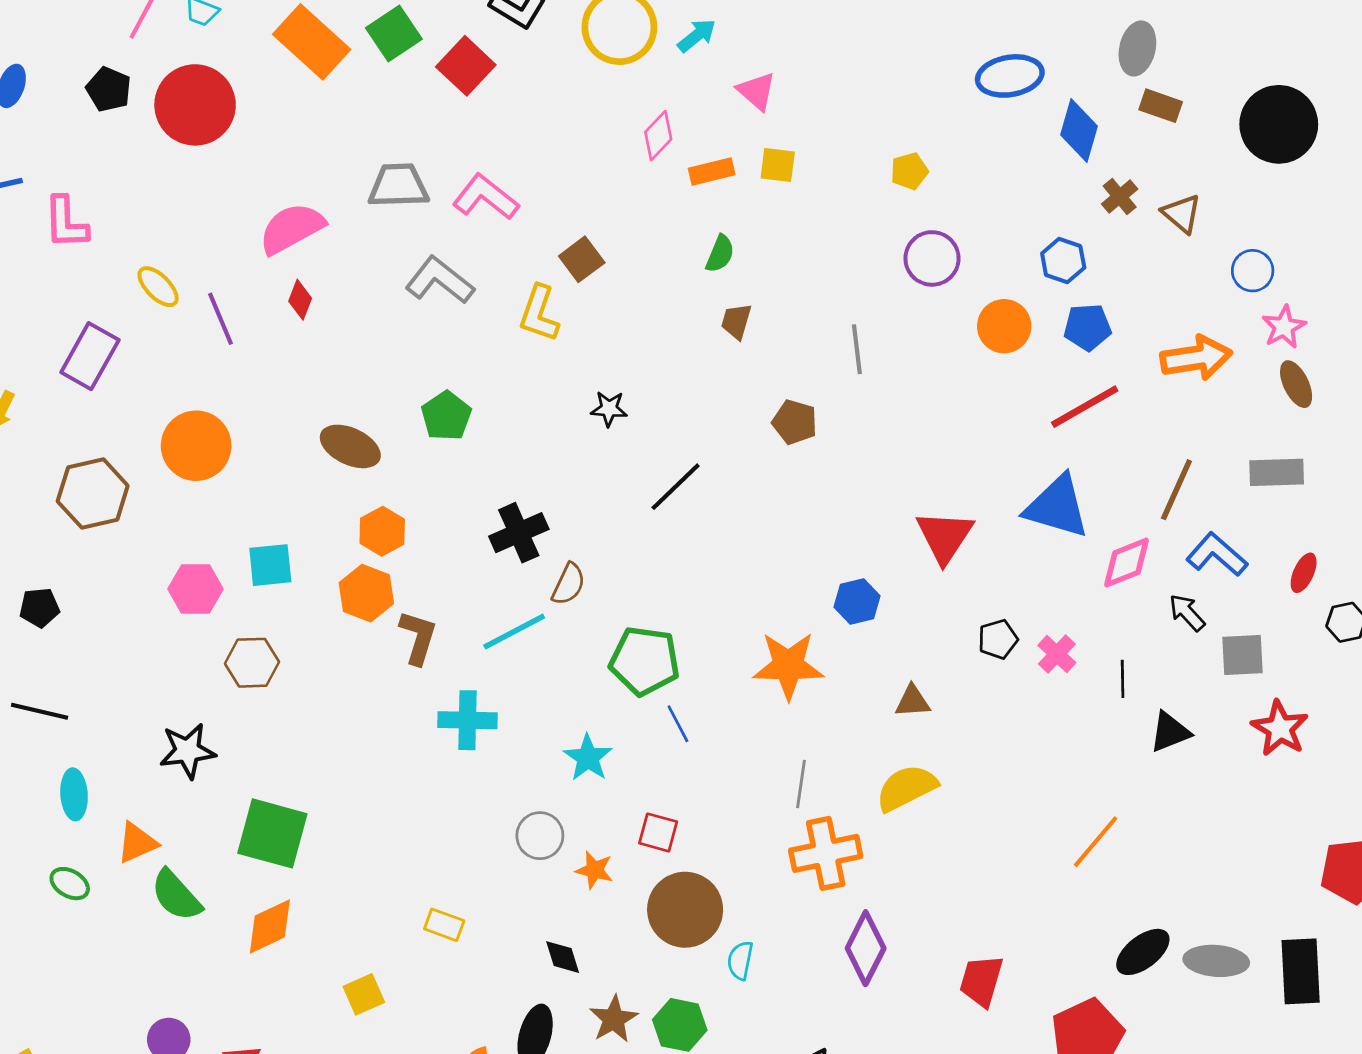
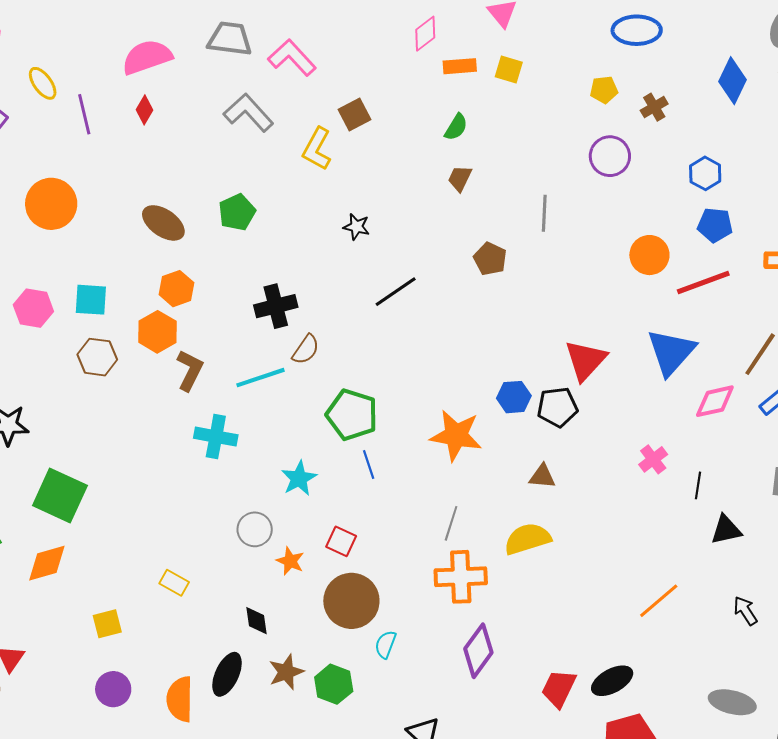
blue ellipse: (1010, 76) -> (637, 30), moved
brown cross: (1120, 197) -> (654, 107), moved
orange circle: (1004, 326) -> (649, 255), moved
blue triangle: (1057, 507) -> (671, 352), turned 46
black arrow: (1187, 613) -> (745, 611), moved
black pentagon: (998, 639) -> (557, 407), moved, size x1.4
brown hexagon: (252, 663) -> (97, 357), moved
black ellipse: (1143, 952) -> (612, 681), moved

